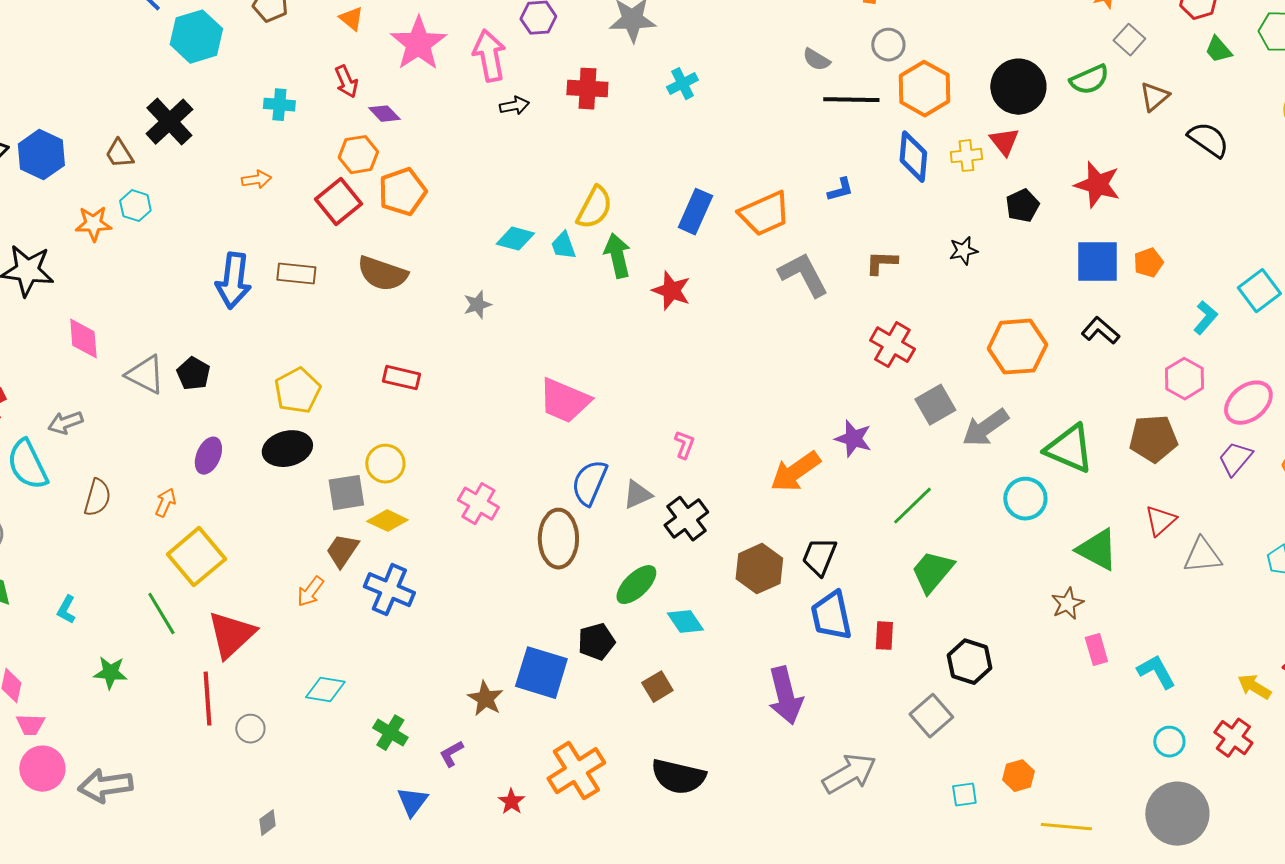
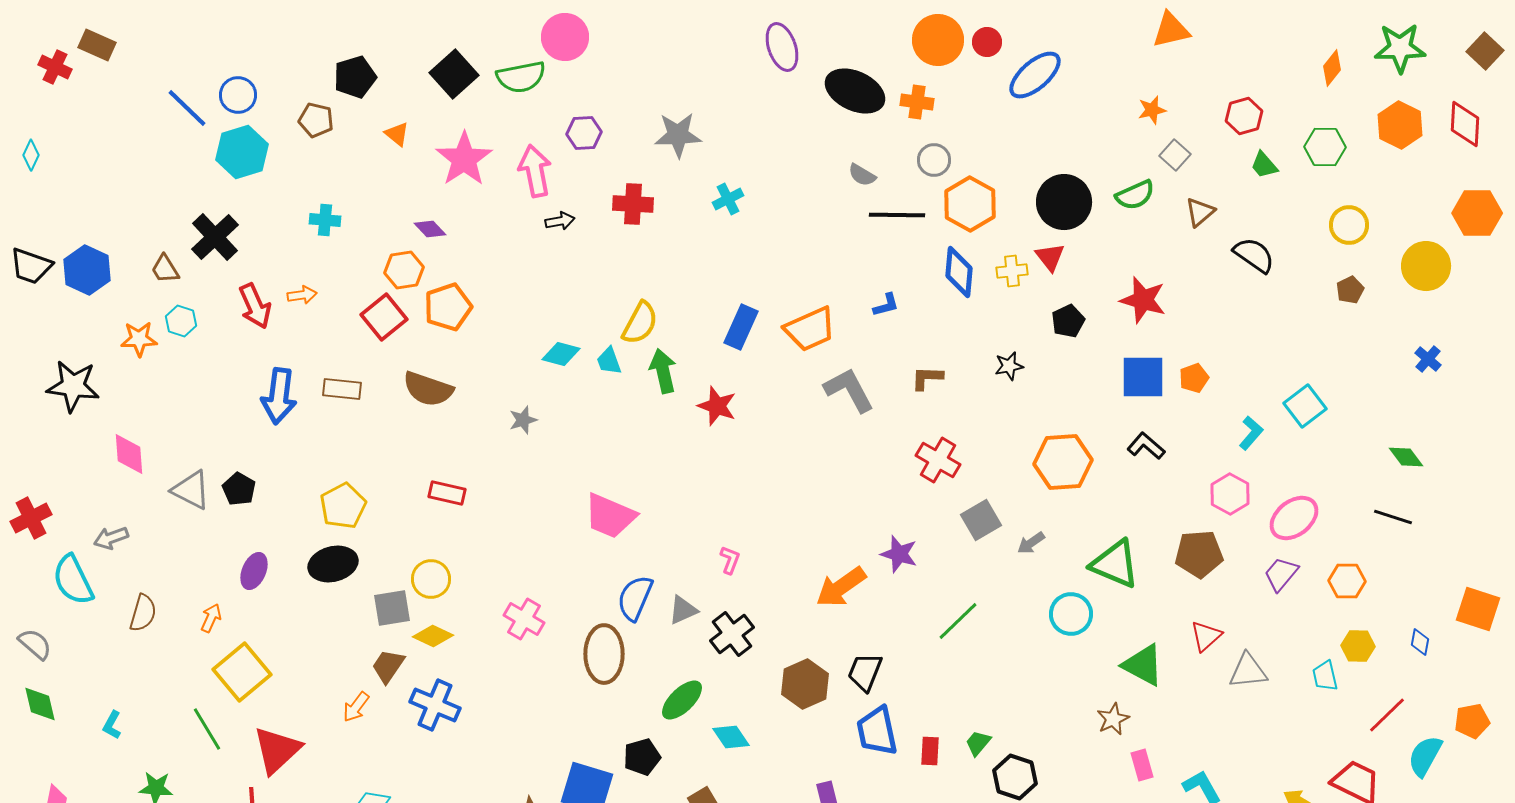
red arrow: (346, 82) -> (255, 306), moved, size x1.4
gray arrow: (985, 428) -> (1031, 543), size x0.6
green trapezoid: (932, 572) -> (978, 743), moved, size x0.6

